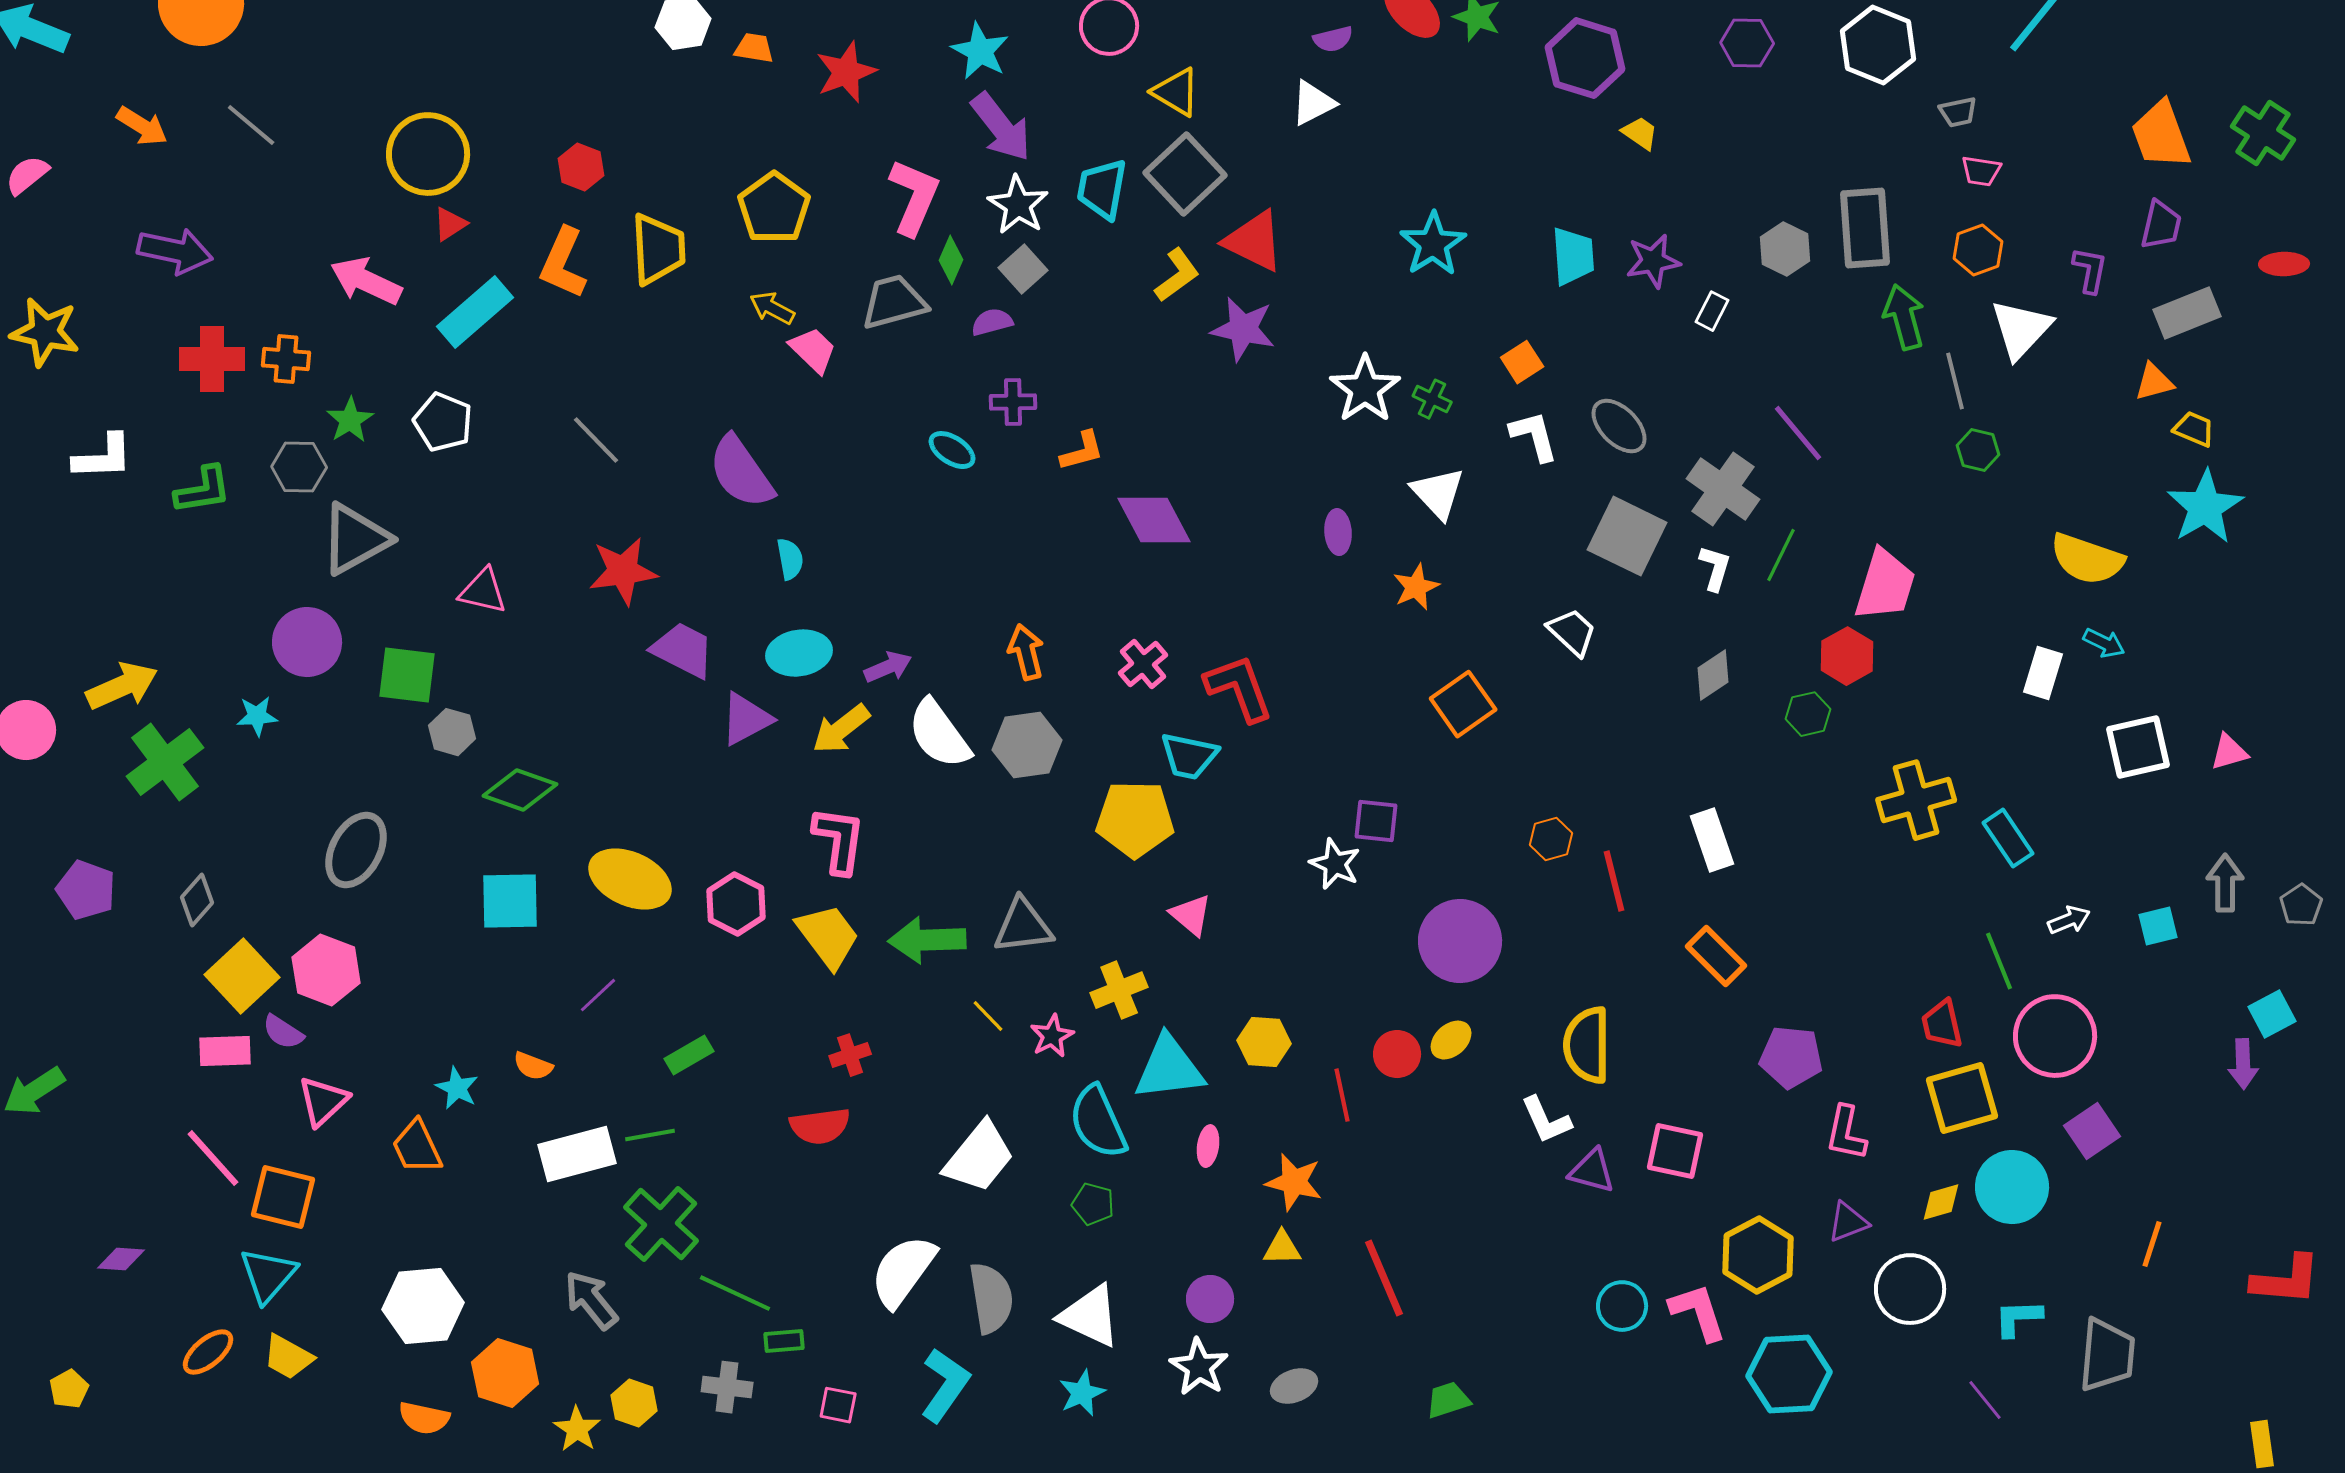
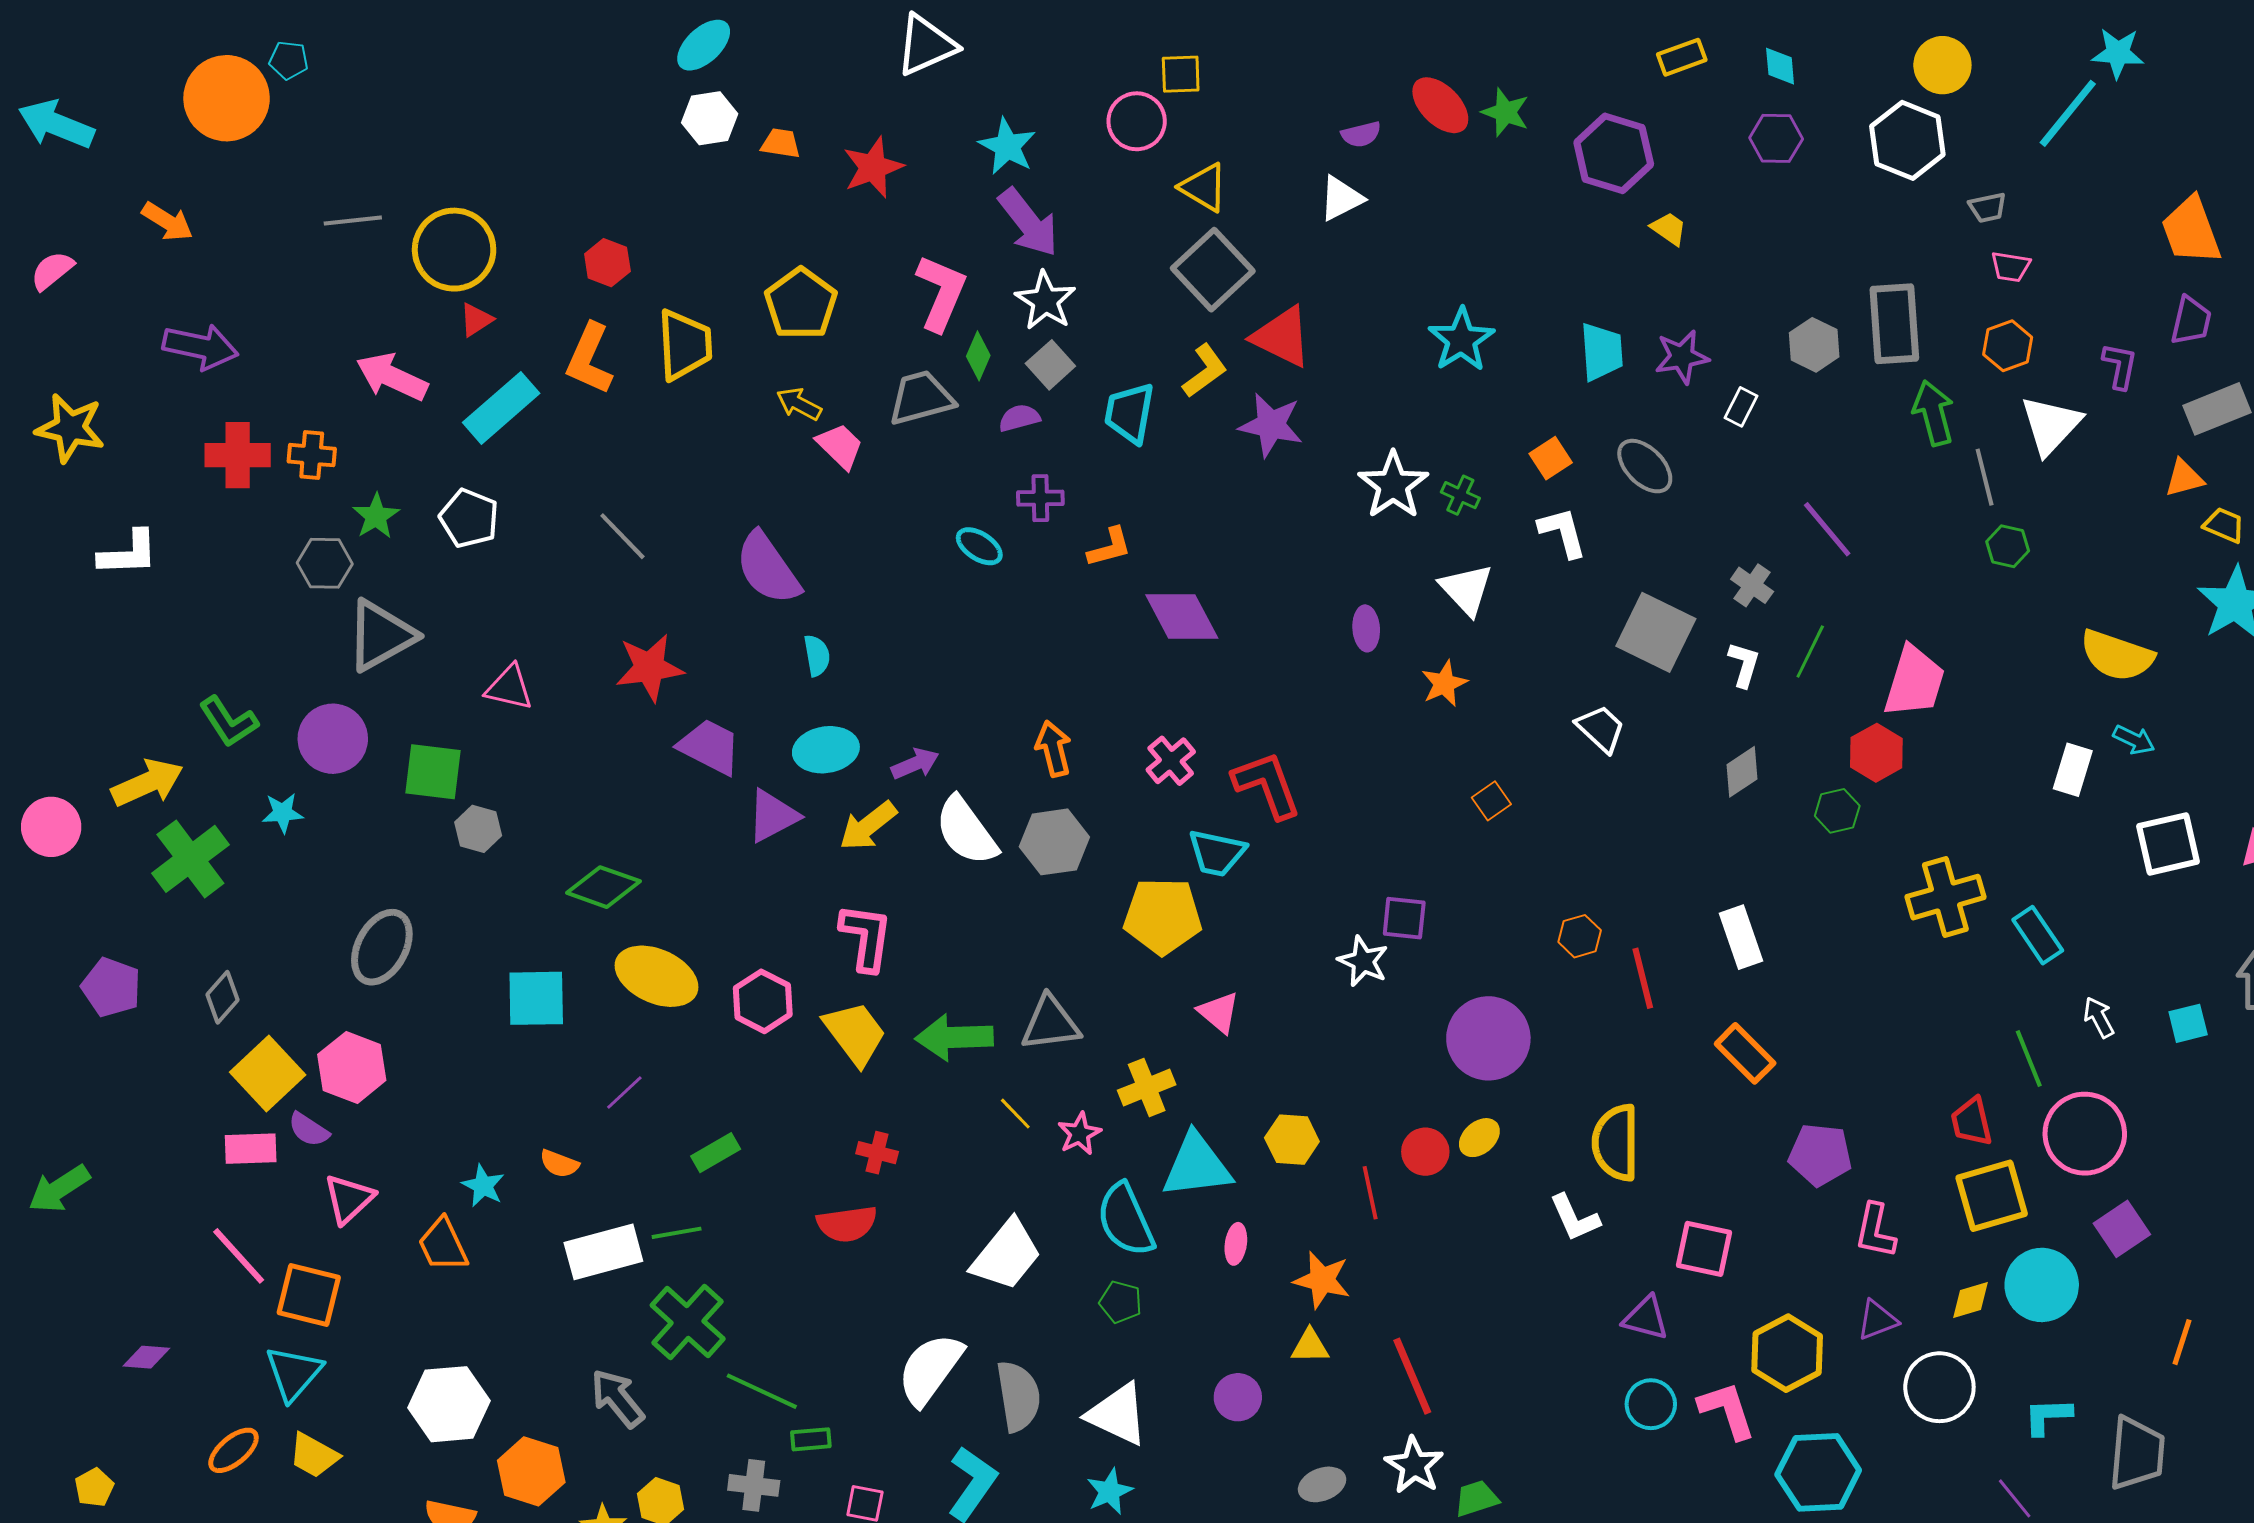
gray line: (251, 125) -> (353, 221), moved, turned -46
cyan trapezoid: (1102, 189) -> (1130, 413), moved
gray ellipse: (1619, 426) -> (1645, 466), moved
gray cross: (1723, 489) -> (1752, 585), size x0.6
green L-shape: (203, 490) -> (229, 722), moved, turned 66
orange square: (1463, 704) -> (1491, 801), size x0.6
green diamond: (520, 790) -> (603, 887), moved
white arrow: (2069, 920) -> (2099, 1017), turned -96
red cross: (850, 1055) -> (877, 1153), turned 33
purple triangle: (1592, 1171) -> (1646, 1318), moved
white star: (1199, 1367) -> (1414, 1465), moved

